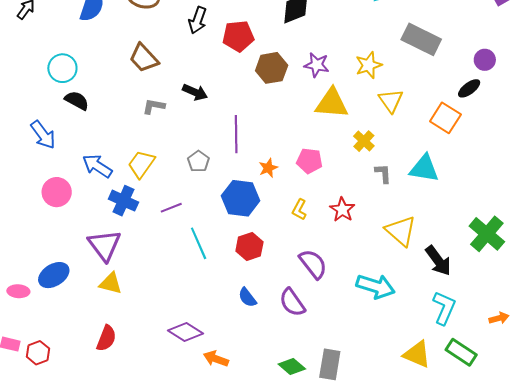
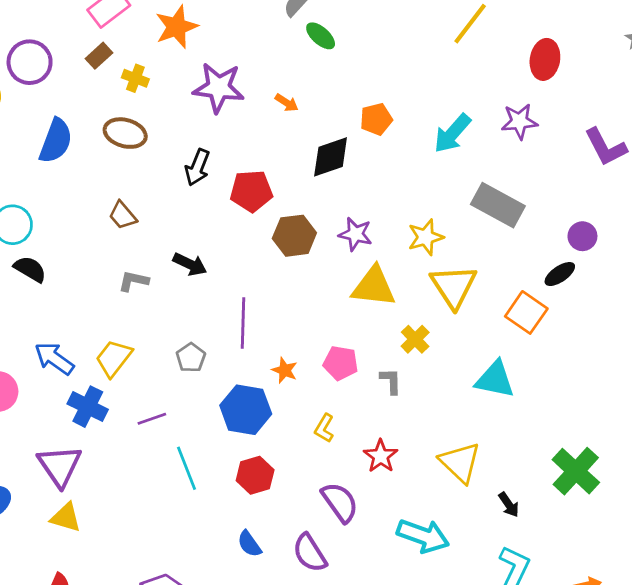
brown trapezoid: (144, 58) -> (123, 215), size x0.7
yellow triangle: (391, 101) -> (454, 286), size x1.4
orange star: (268, 168) -> (285, 370), turned -30
gray L-shape: (383, 173) -> (391, 381), moved
red star: (342, 210) -> (381, 456), moved
black arrow: (438, 261) -> (509, 505), size x0.6

